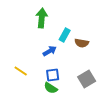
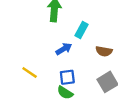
brown semicircle: (82, 43) -> (104, 51), moved

